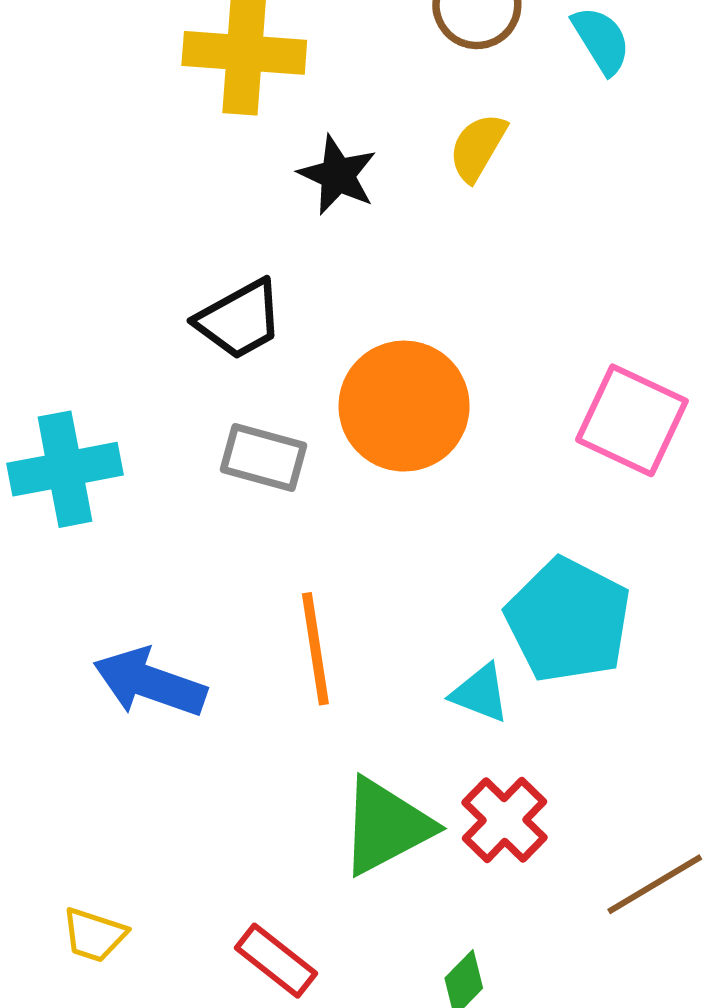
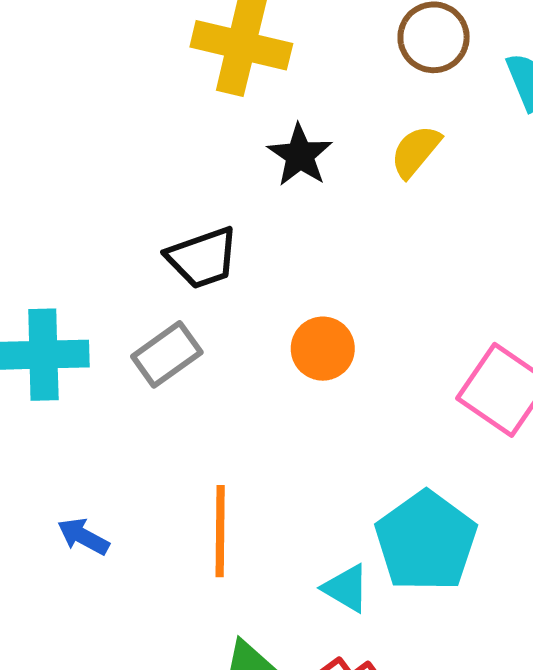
orange circle: (404, 406) -> (323, 349), size x0.6
gray rectangle: (263, 458) -> (167, 354), moved, turned -60
blue arrow: (150, 683) -> (83, 536), size x0.6

